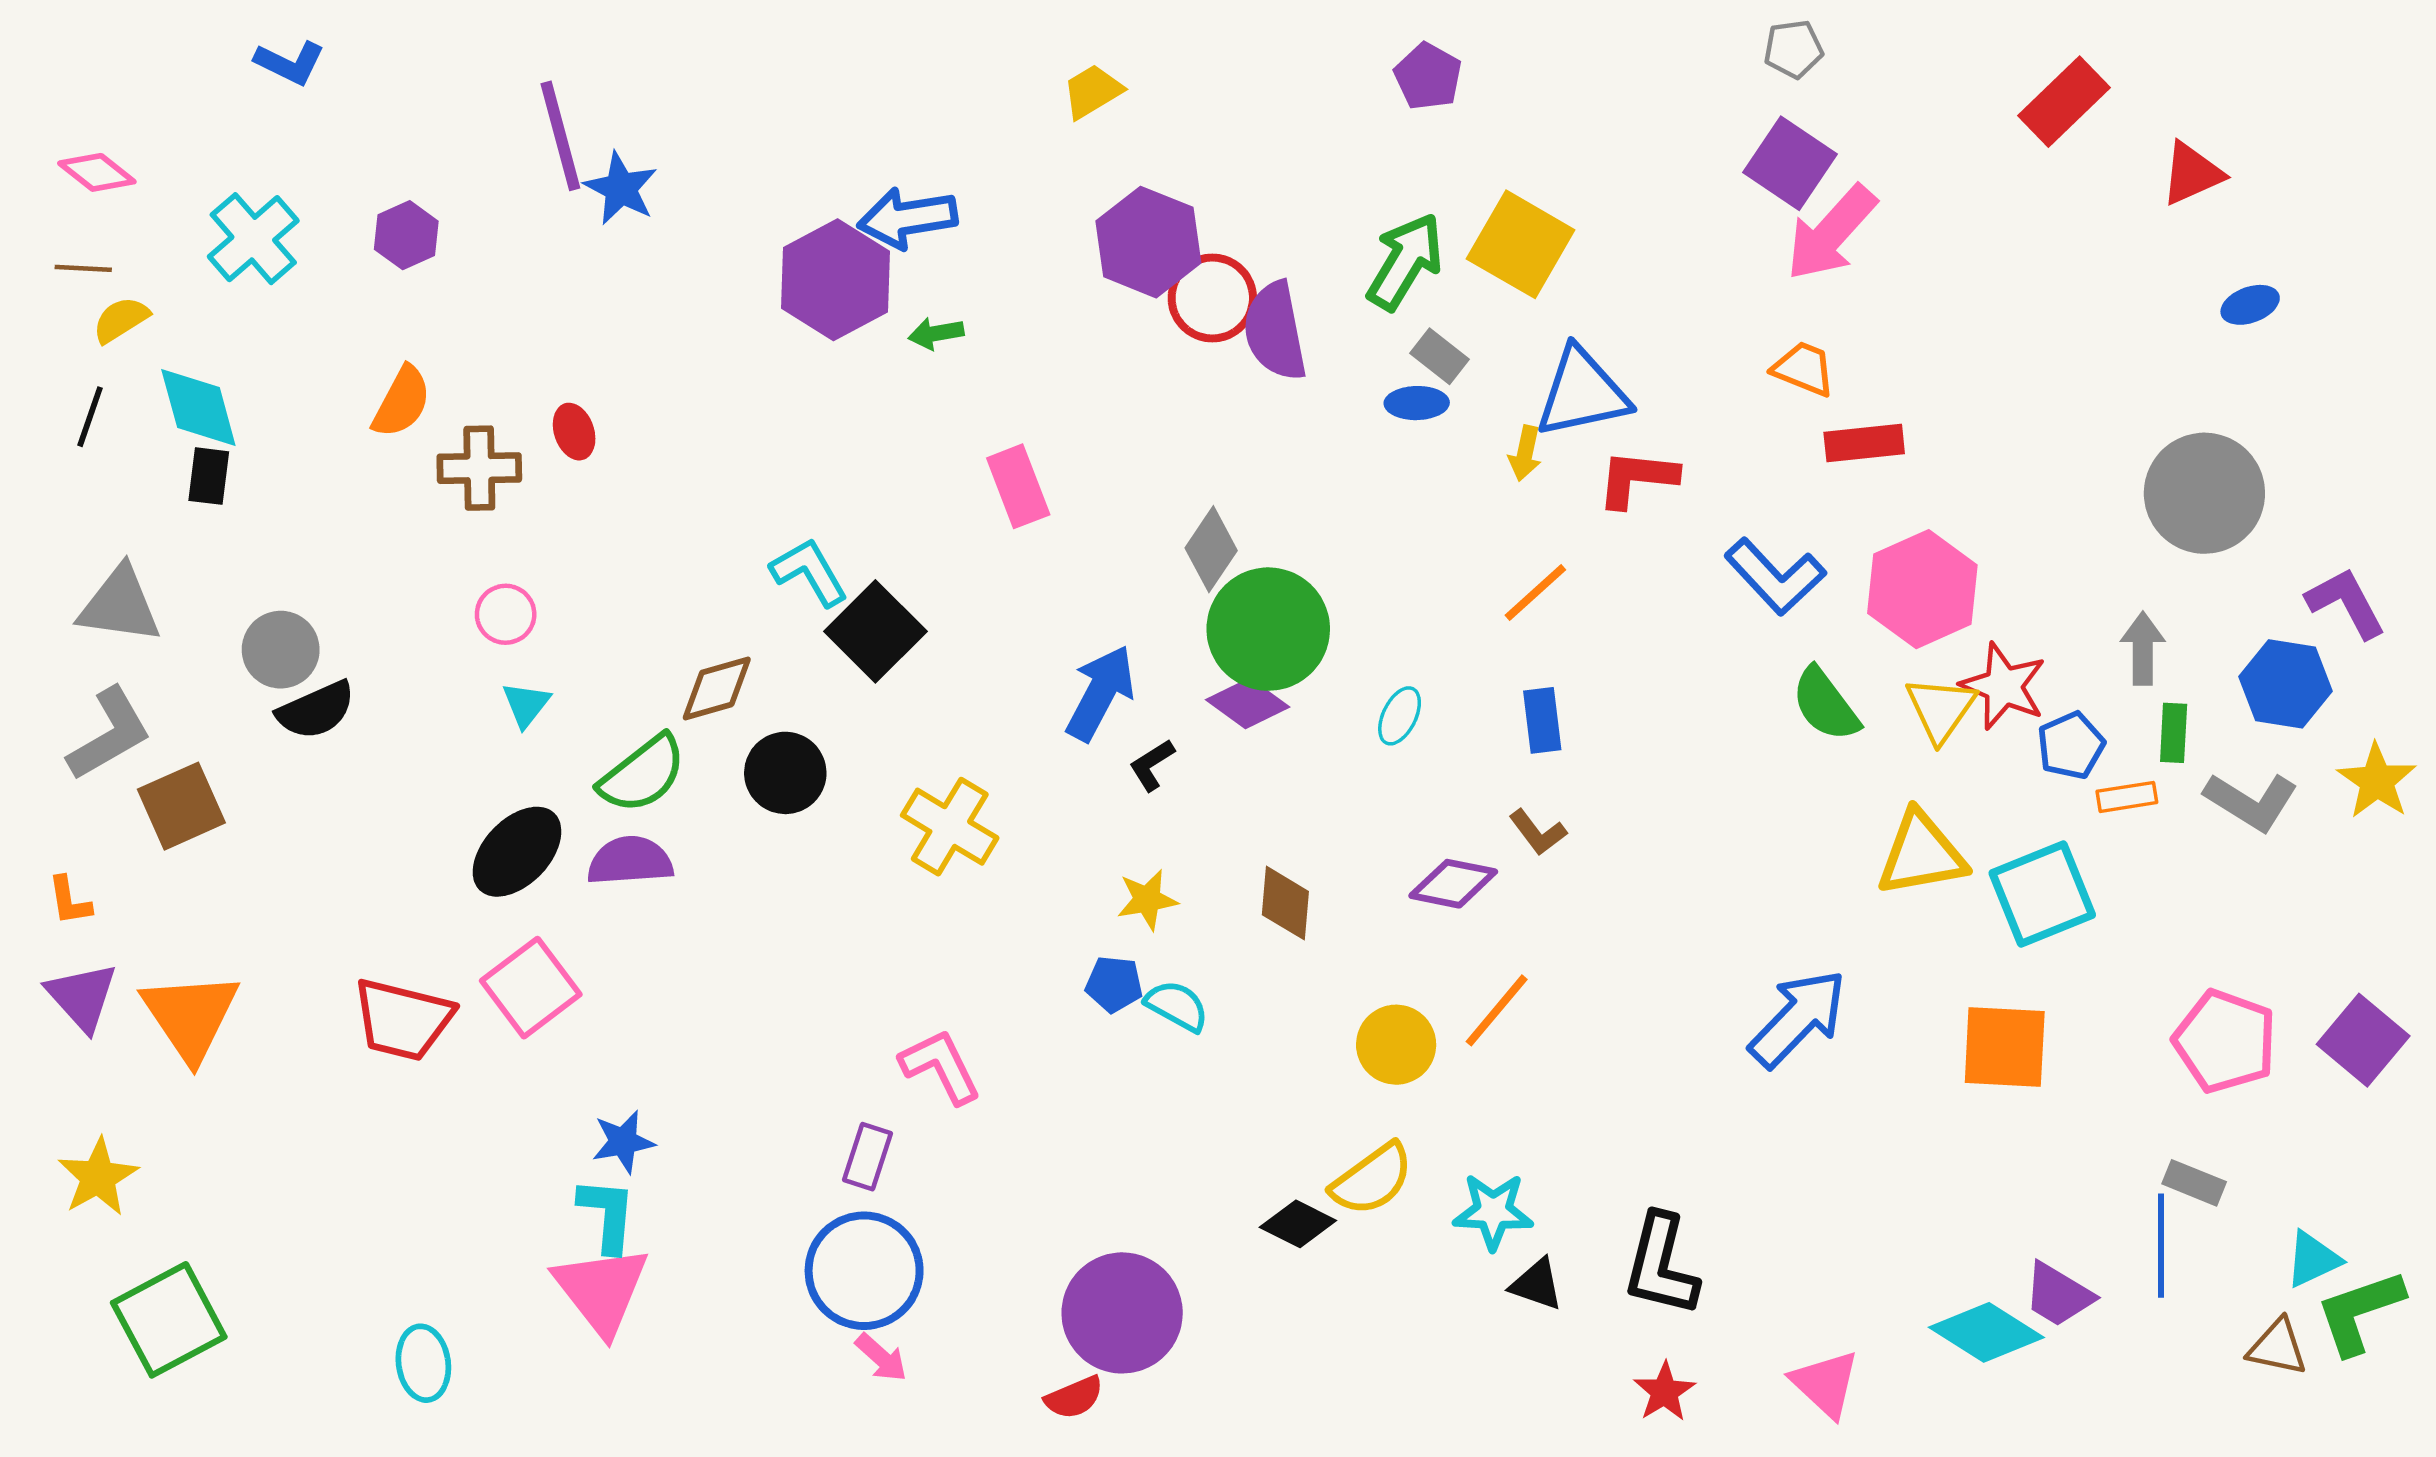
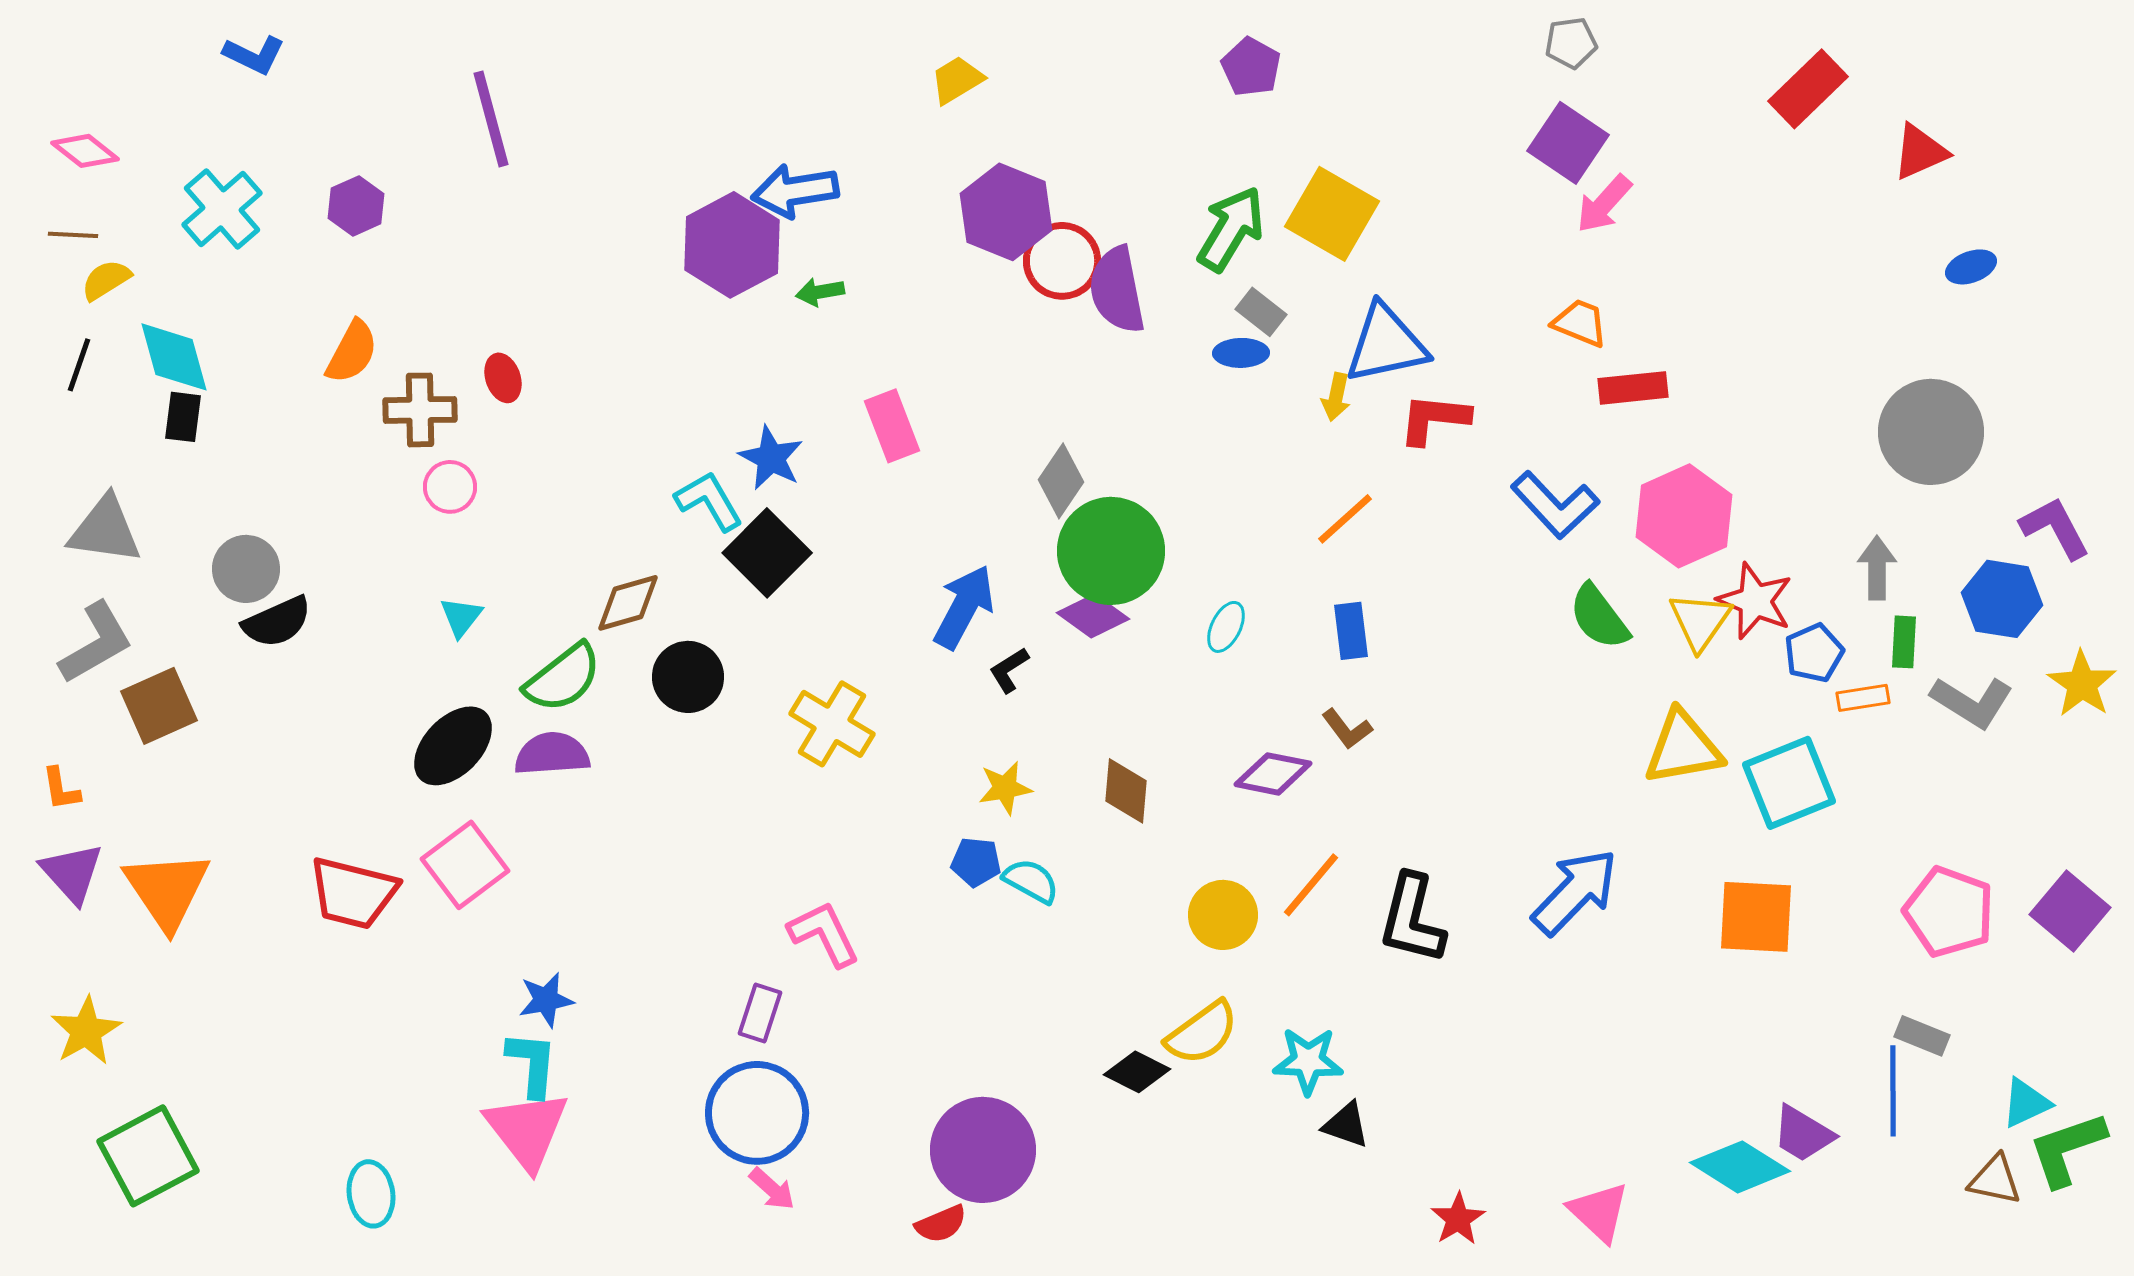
blue star: (621, 188) -> (771, 458), moved
pink arrow: (1831, 233) -> (1604, 204), size x0.7
pink circle: (506, 614) -> (450, 487), moved
black L-shape: (1661, 1265) -> (1412, 919), moved

